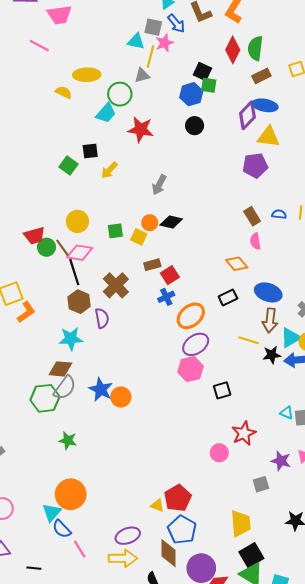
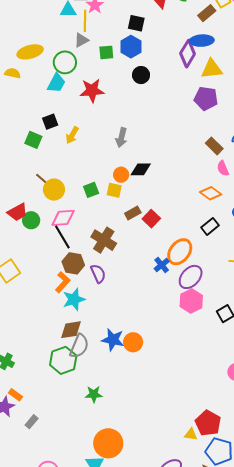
brown rectangle: (261, 76) -> (207, 13), moved
green square: (209, 85) -> (106, 52), moved
purple pentagon: (255, 166) -> (206, 98), turned 30
brown line: (62, 248) -> (43, 180), moved
blue cross: (166, 297) -> (162, 265), moved
orange L-shape: (26, 312) -> (63, 282), moved

